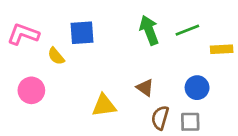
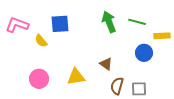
green line: (187, 30) -> (137, 22), turned 36
blue circle: (197, 88) -> (144, 53), moved
pink circle: (31, 90) -> (39, 79), moved

